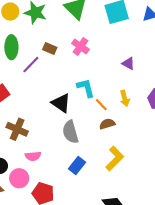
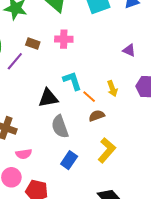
pink cross: (80, 46) -> (64, 39), turned -30
purple triangle: (128, 64) -> (129, 50), moved
black triangle: (61, 103) -> (48, 98), turned -40

